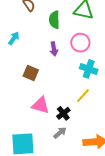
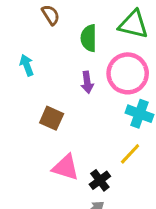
cyan arrow: (14, 38) -> (27, 65), turned -56
pink circle: (80, 43) -> (128, 73), size x1.4

